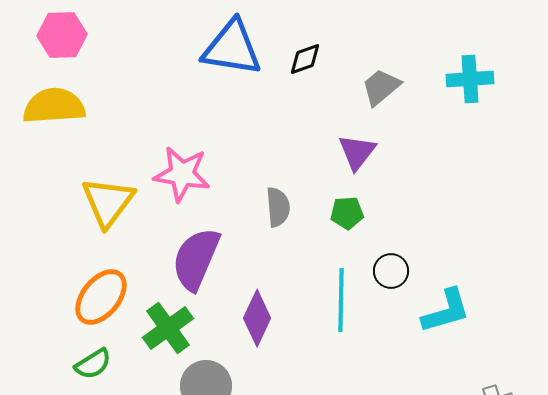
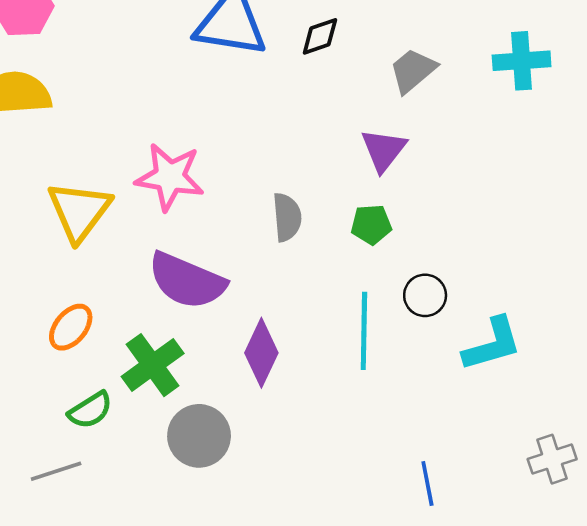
purple semicircle: (196, 259) -> (187, 281), turned -90
orange ellipse: (101, 297) -> (71, 327), size x0.7
green semicircle: (93, 364) -> (90, 410), moved

